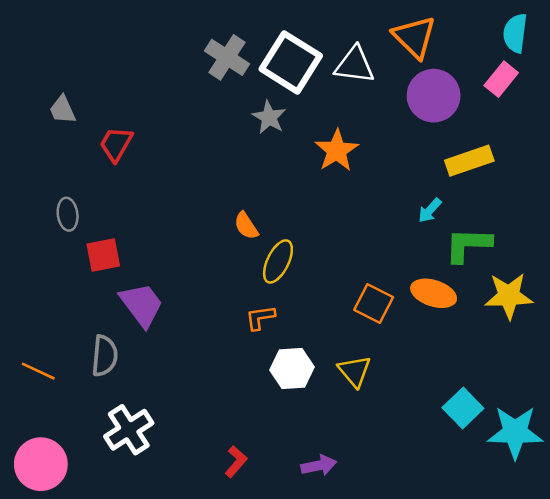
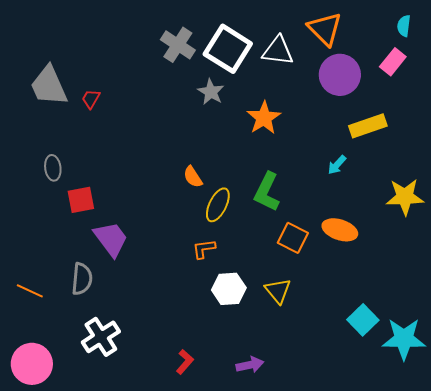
cyan semicircle: (515, 33) -> (404, 26), size x0.7
gray trapezoid: (62, 110) -> (49, 86), size x1.8
red trapezoid: (116, 144) -> (91, 99), moved, size x0.7
green L-shape: (468, 245) -> (267, 192), moved, turned -66
yellow star: (509, 296) -> (405, 197), moved

